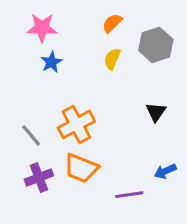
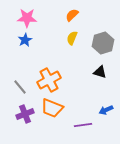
gray hexagon: (156, 45) -> (103, 43), moved
blue star: (51, 62) -> (25, 40), moved
black triangle: (156, 112) -> (100, 72), turned -48

